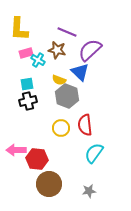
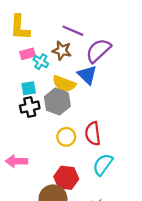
yellow semicircle: (59, 80) -> (64, 84), size x1.5
gray hexagon: (67, 96) -> (57, 101), moved
red hexagon: (37, 159) -> (66, 178), moved

